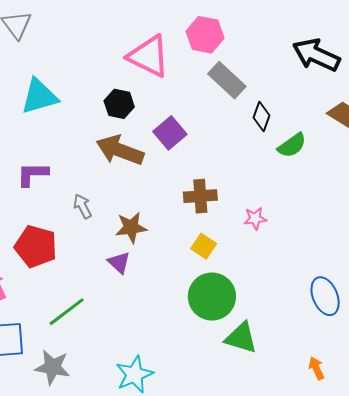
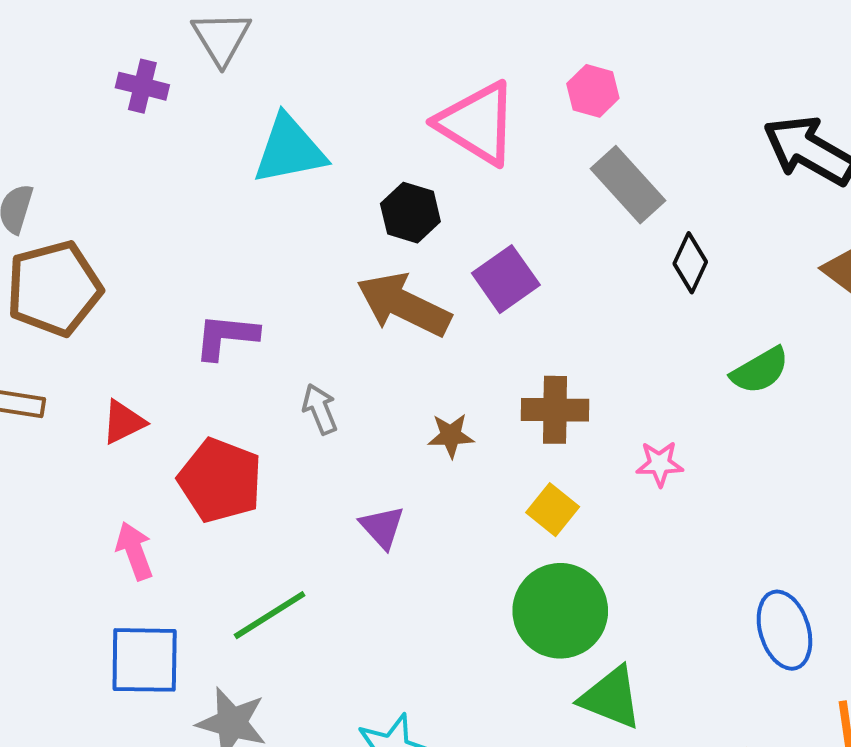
pink hexagon: (205, 35) -> (593, 91), size x0.7
cyan triangle: (39, 96) -> (289, 150), moved
green semicircle: (292, 145) -> (760, 370), moved
brown star: (131, 227) -> (451, 436), moved, size x0.7

